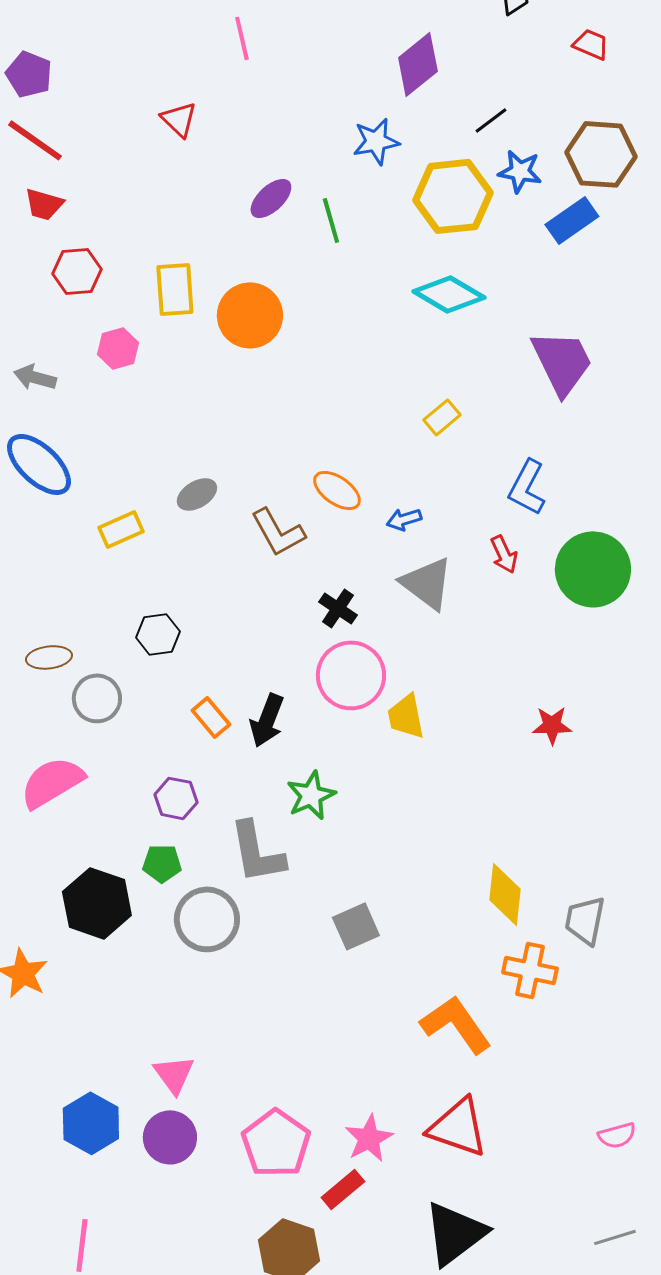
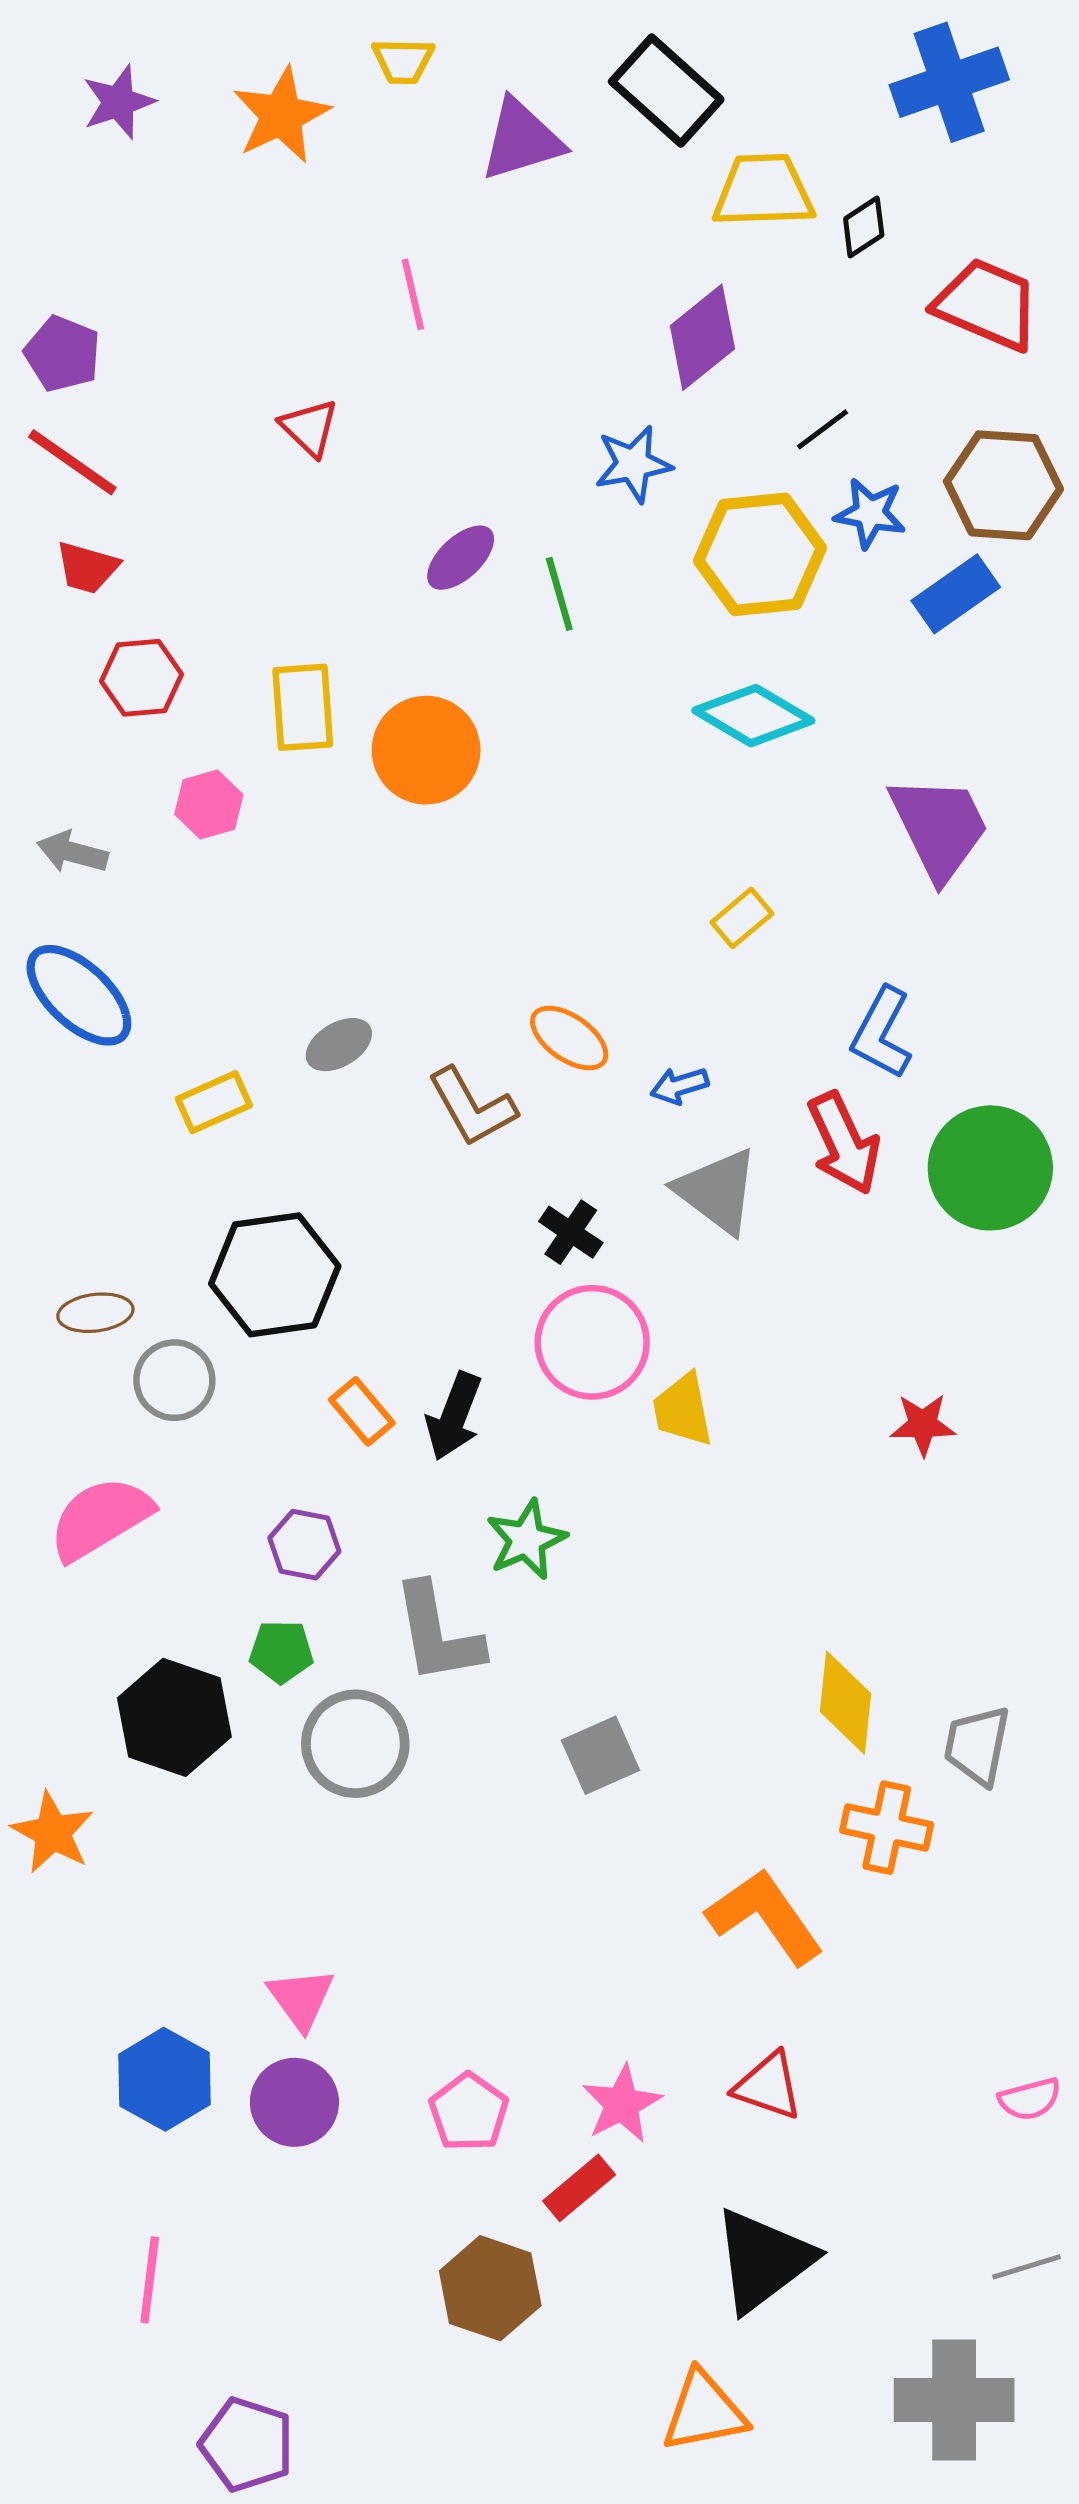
red trapezoid: (591, 44) -> (987, 304), size x1.8
red arrow: (504, 554) -> (844, 1143), size x1.6
black hexagon: (158, 634) -> (275, 1275), size x1.8
red triangle: (458, 1127) -> (768, 2086), size x0.7
pink pentagon: (276, 1143) -> (469, 2112), size x0.7

